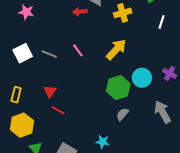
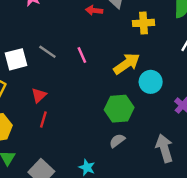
white square: (23, 53) -> (16, 59), moved
cyan circle: (142, 78) -> (151, 82), moved
red line: (58, 110) -> (43, 119), turned 64

